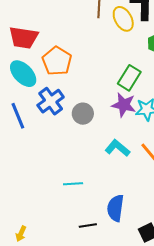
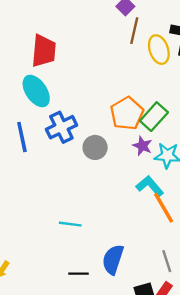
red trapezoid: (23, 38) -> (44, 51), turned -104
orange pentagon: (57, 61) -> (127, 113), moved
purple star: (124, 105) -> (142, 146), size x0.7
cyan L-shape: (117, 148) -> (150, 186), moved

